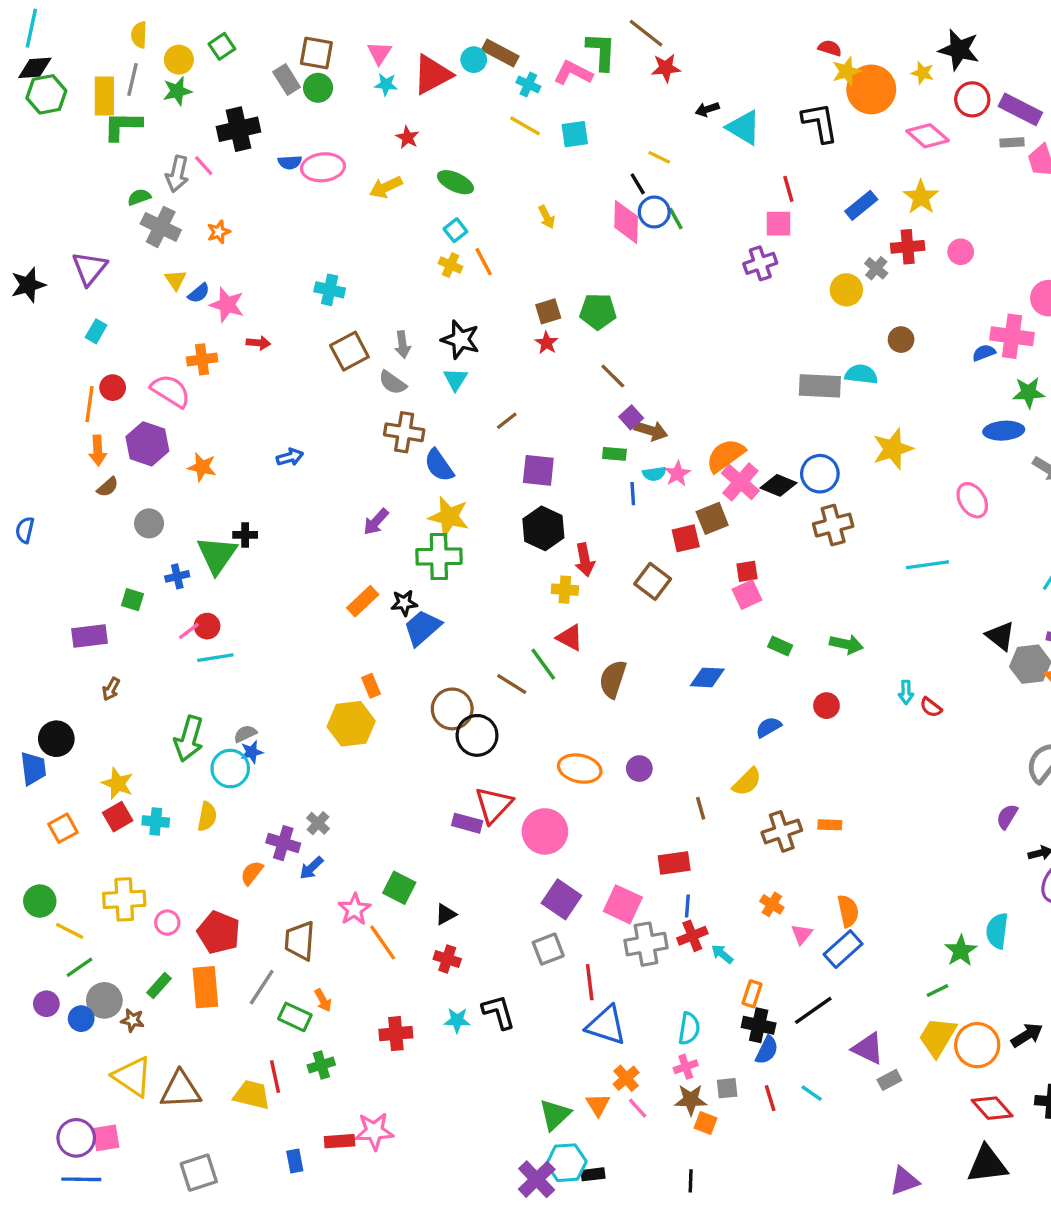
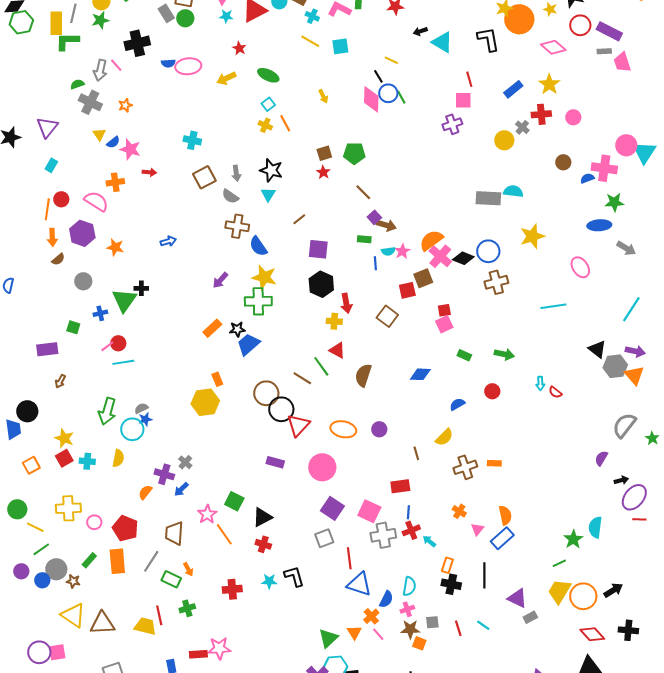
brown circle: (901, 340) -> (563, 162), moved
red triangle: (494, 805) -> (298, 425), moved
black triangle: (446, 914) -> (262, 517), size x1.5
black line: (813, 1010) -> (484, 575), turned -55
blue semicircle: (767, 1050) -> (386, 599), moved

